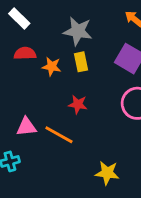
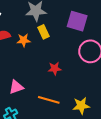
red star: (78, 104) -> (55, 68), moved
orange line: (59, 135) -> (49, 100), moved

